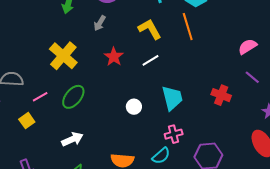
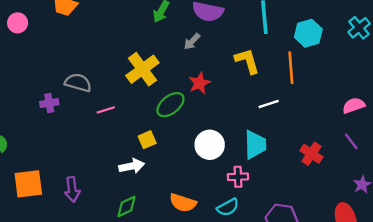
white line: (150, 60) -> (269, 104), moved
green ellipse: (73, 97) -> (170, 105), moved
white circle: (134, 107) -> (210, 145), size x1.6
yellow square: (27, 121) -> (147, 140), moved
pink cross: (174, 134) -> (238, 177), moved

